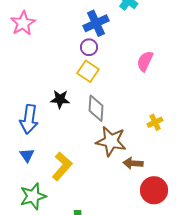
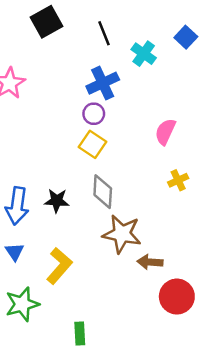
black star: (60, 99) -> (57, 201), moved
yellow cross: (155, 122) -> (178, 180), moved

